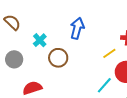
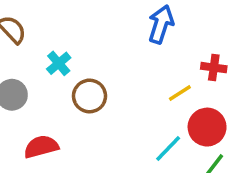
blue arrow: (77, 28) -> (161, 24), moved

